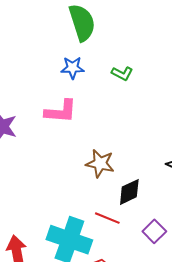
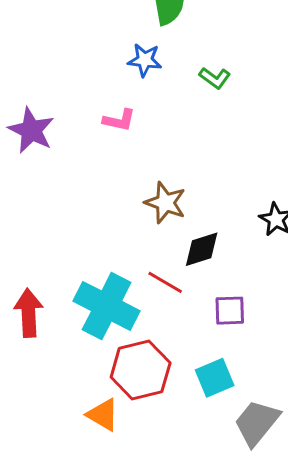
pink L-shape: (61, 111) -> (119, 120), size x0.7
purple square: (154, 231) -> (230, 311), turned 35

